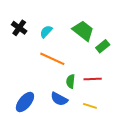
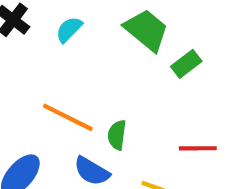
orange line: (52, 59) -> (68, 117), moved
red line: (93, 79) -> (198, 148), moved

